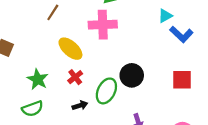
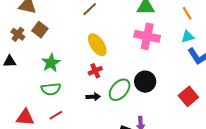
pink cross: (103, 25) -> (147, 36), moved
green star: (38, 79) -> (51, 63), moved
red square: (182, 80) -> (188, 96), turned 36

